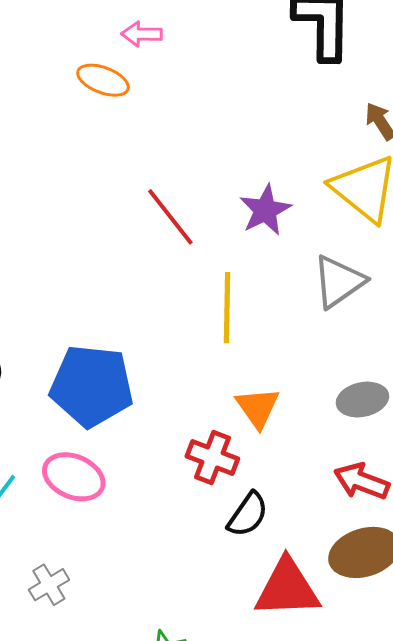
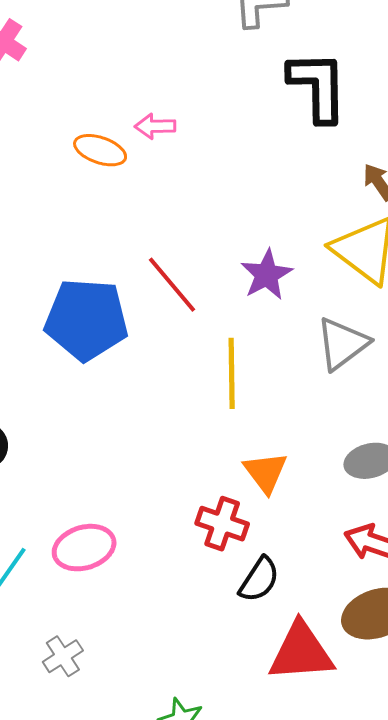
pink arrow: (142, 34) -> (155, 126), moved
blue pentagon: (92, 386) -> (86, 319), moved
pink ellipse: (74, 477) -> (84, 548), turned -38

